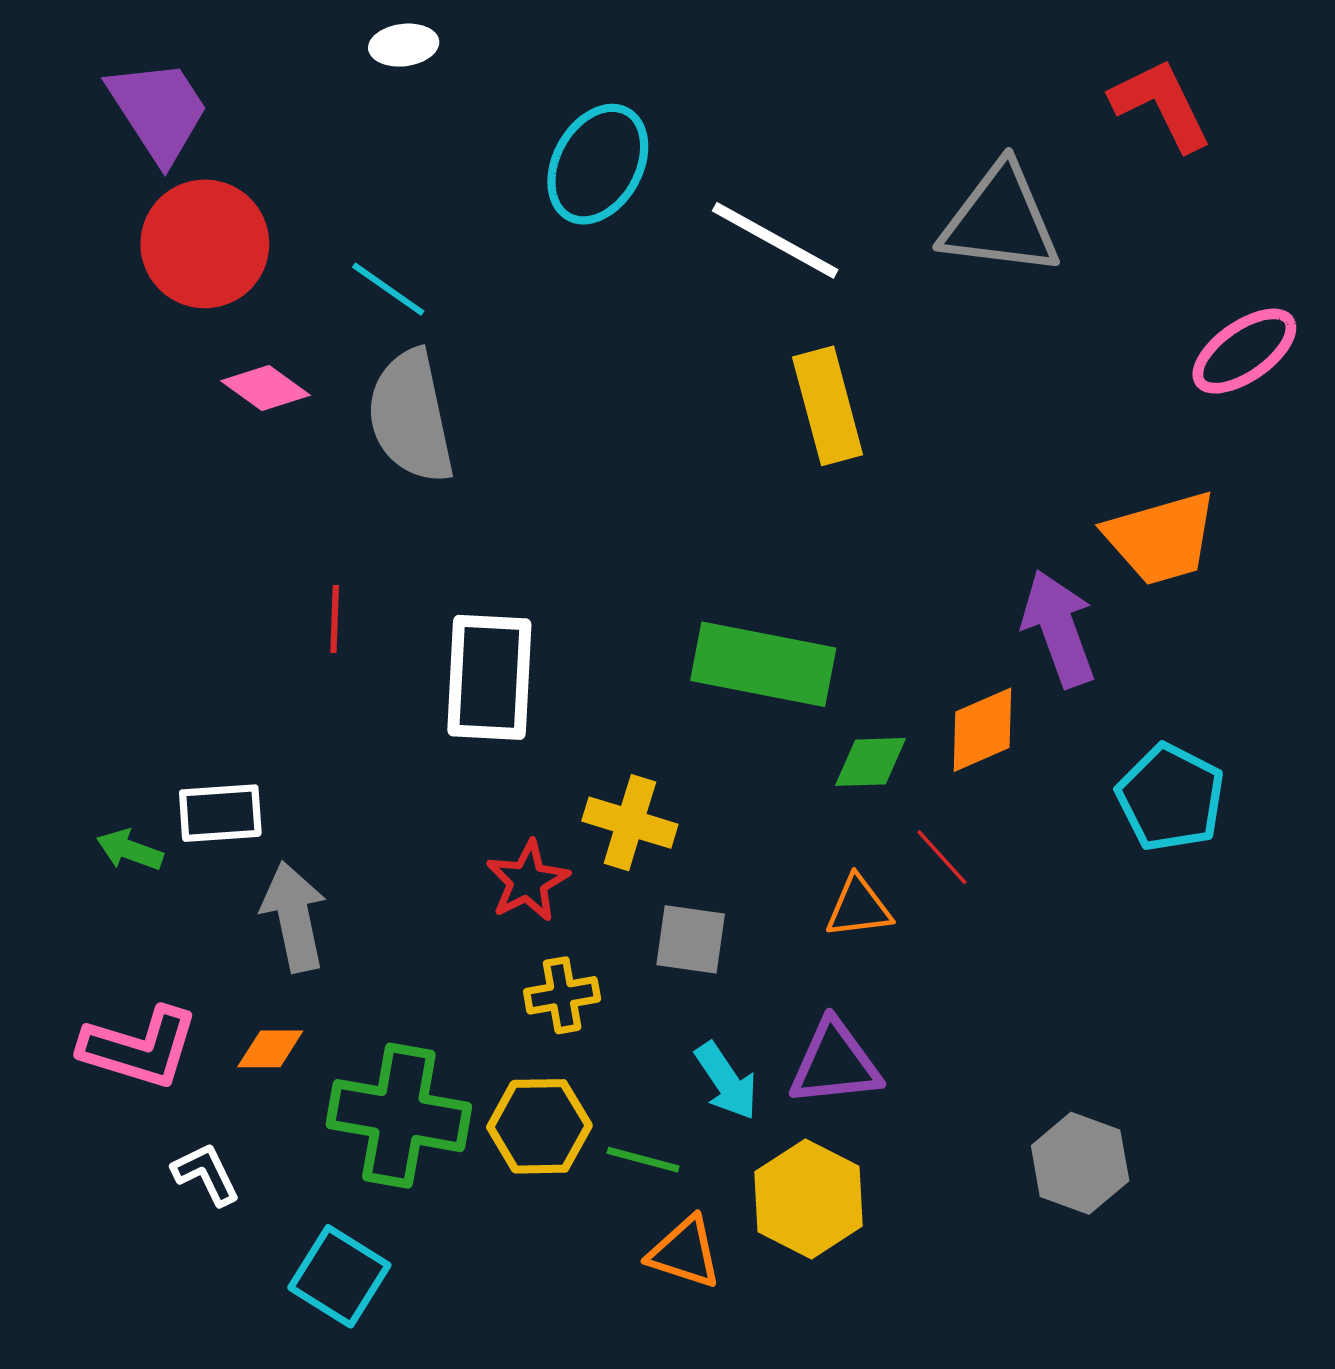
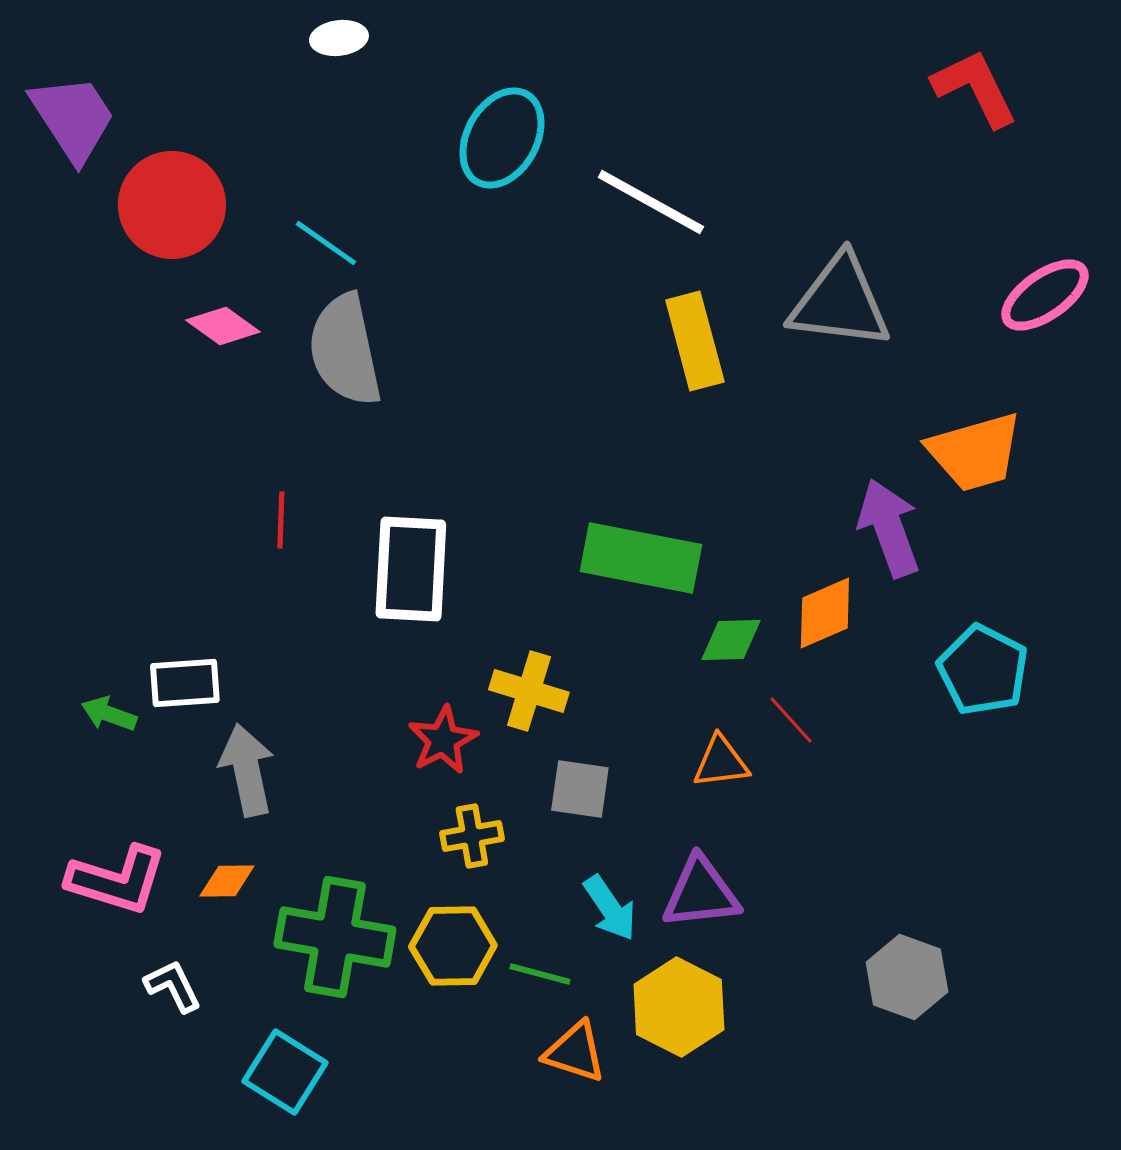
purple trapezoid: (158, 111) -> (73, 118), moved
gray triangle: (1000, 220) -> (840, 302), moved

